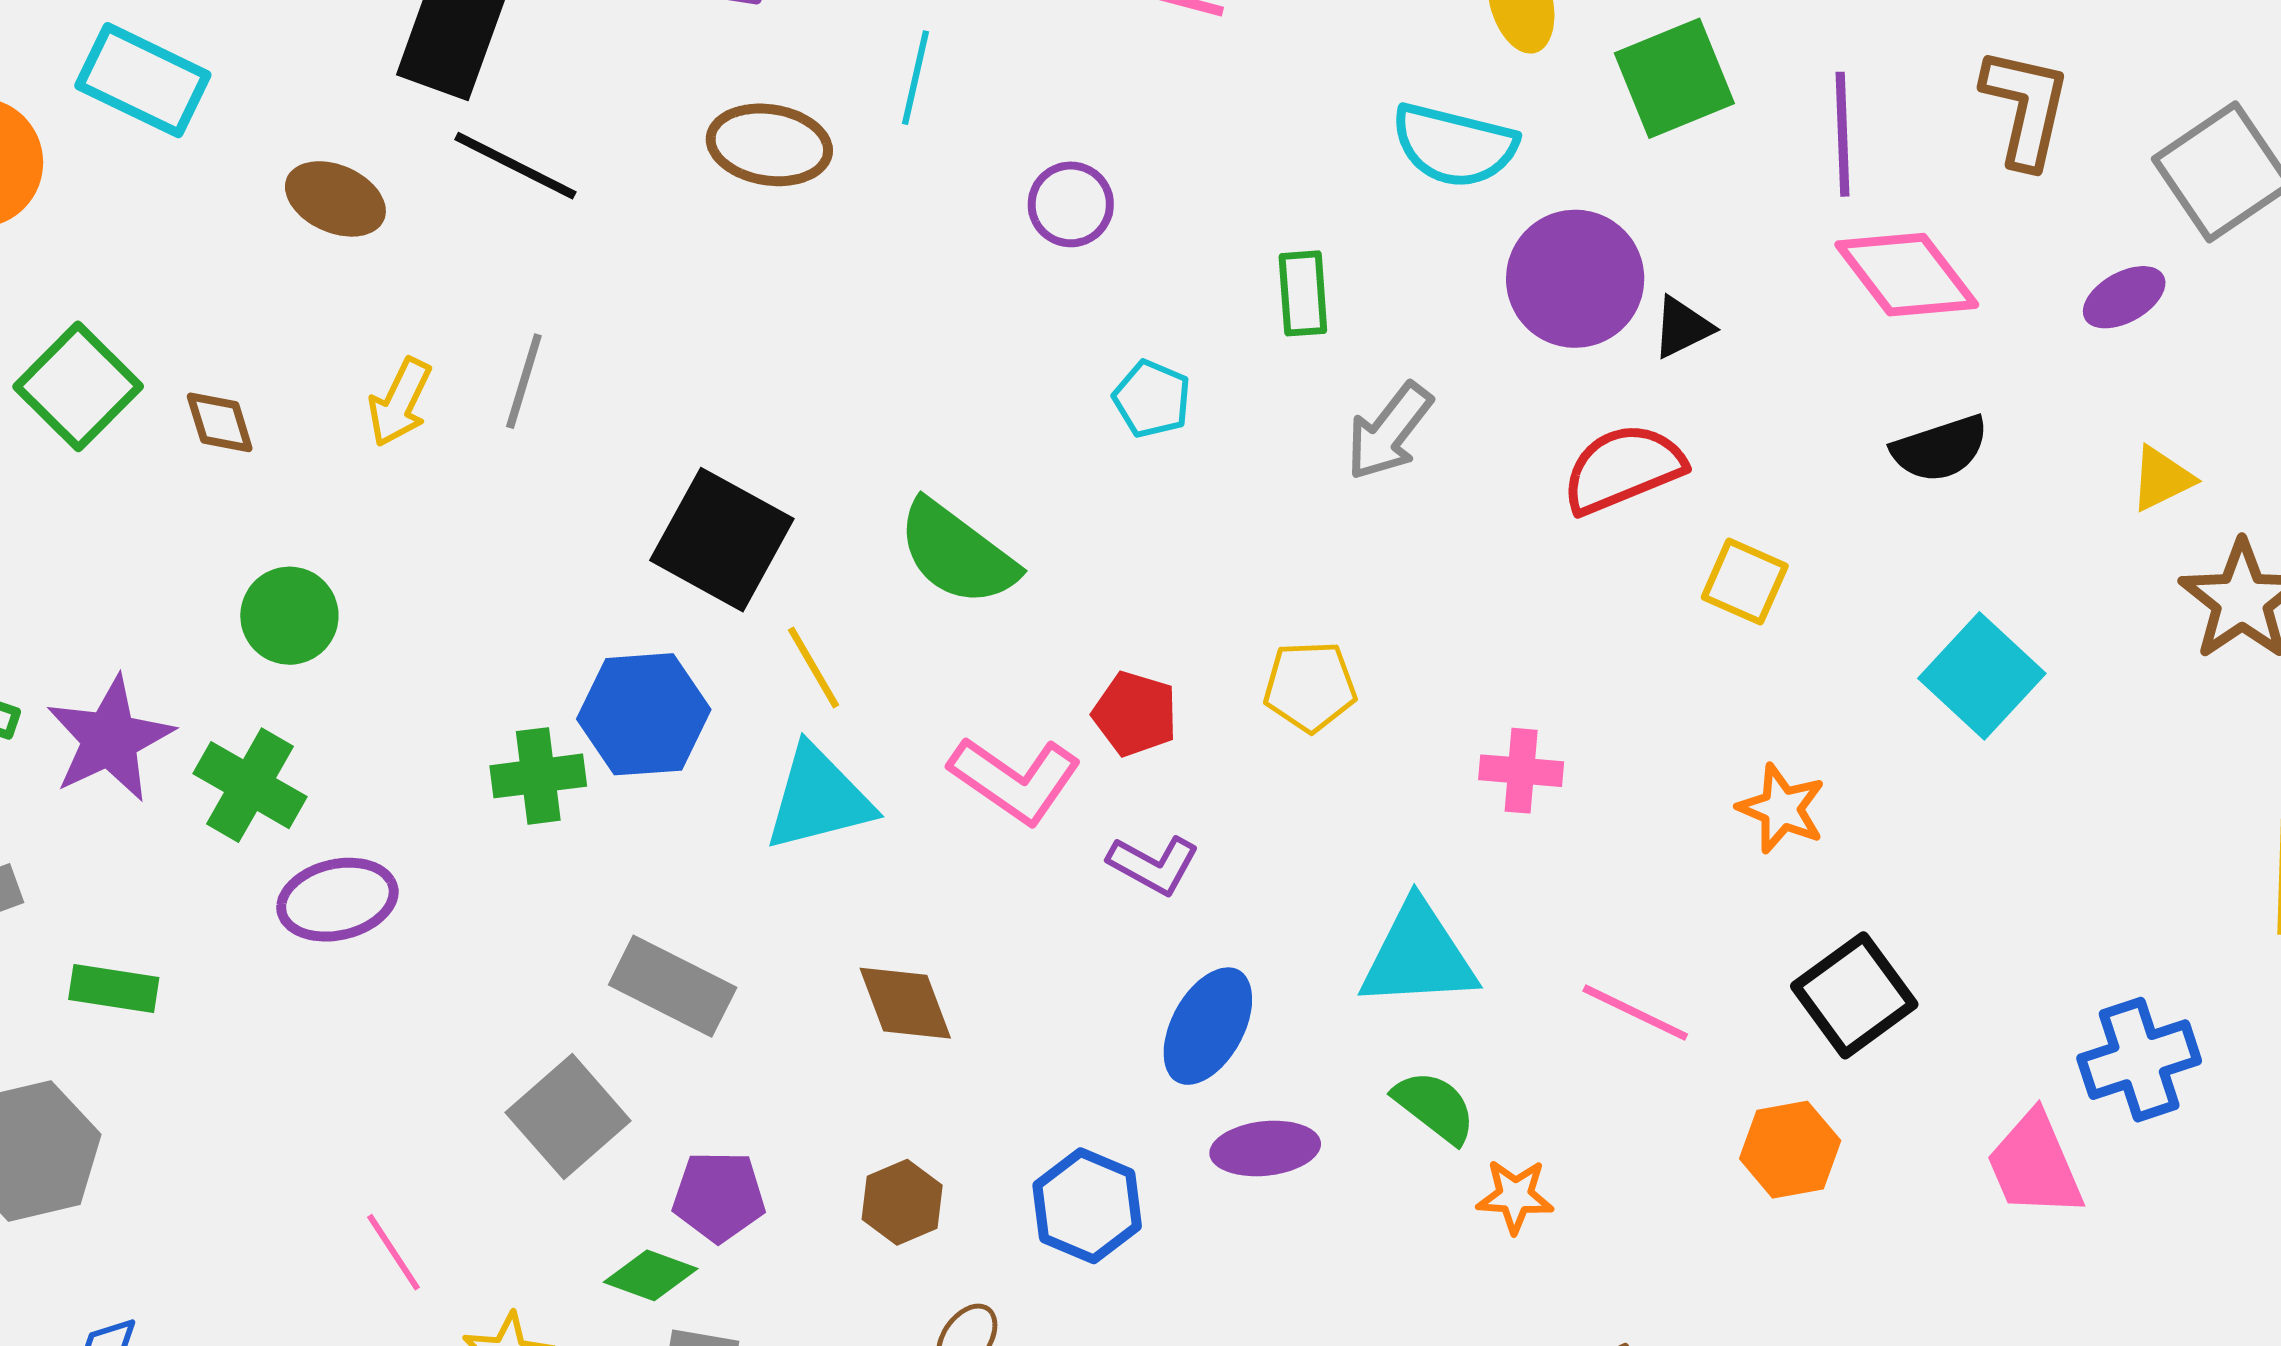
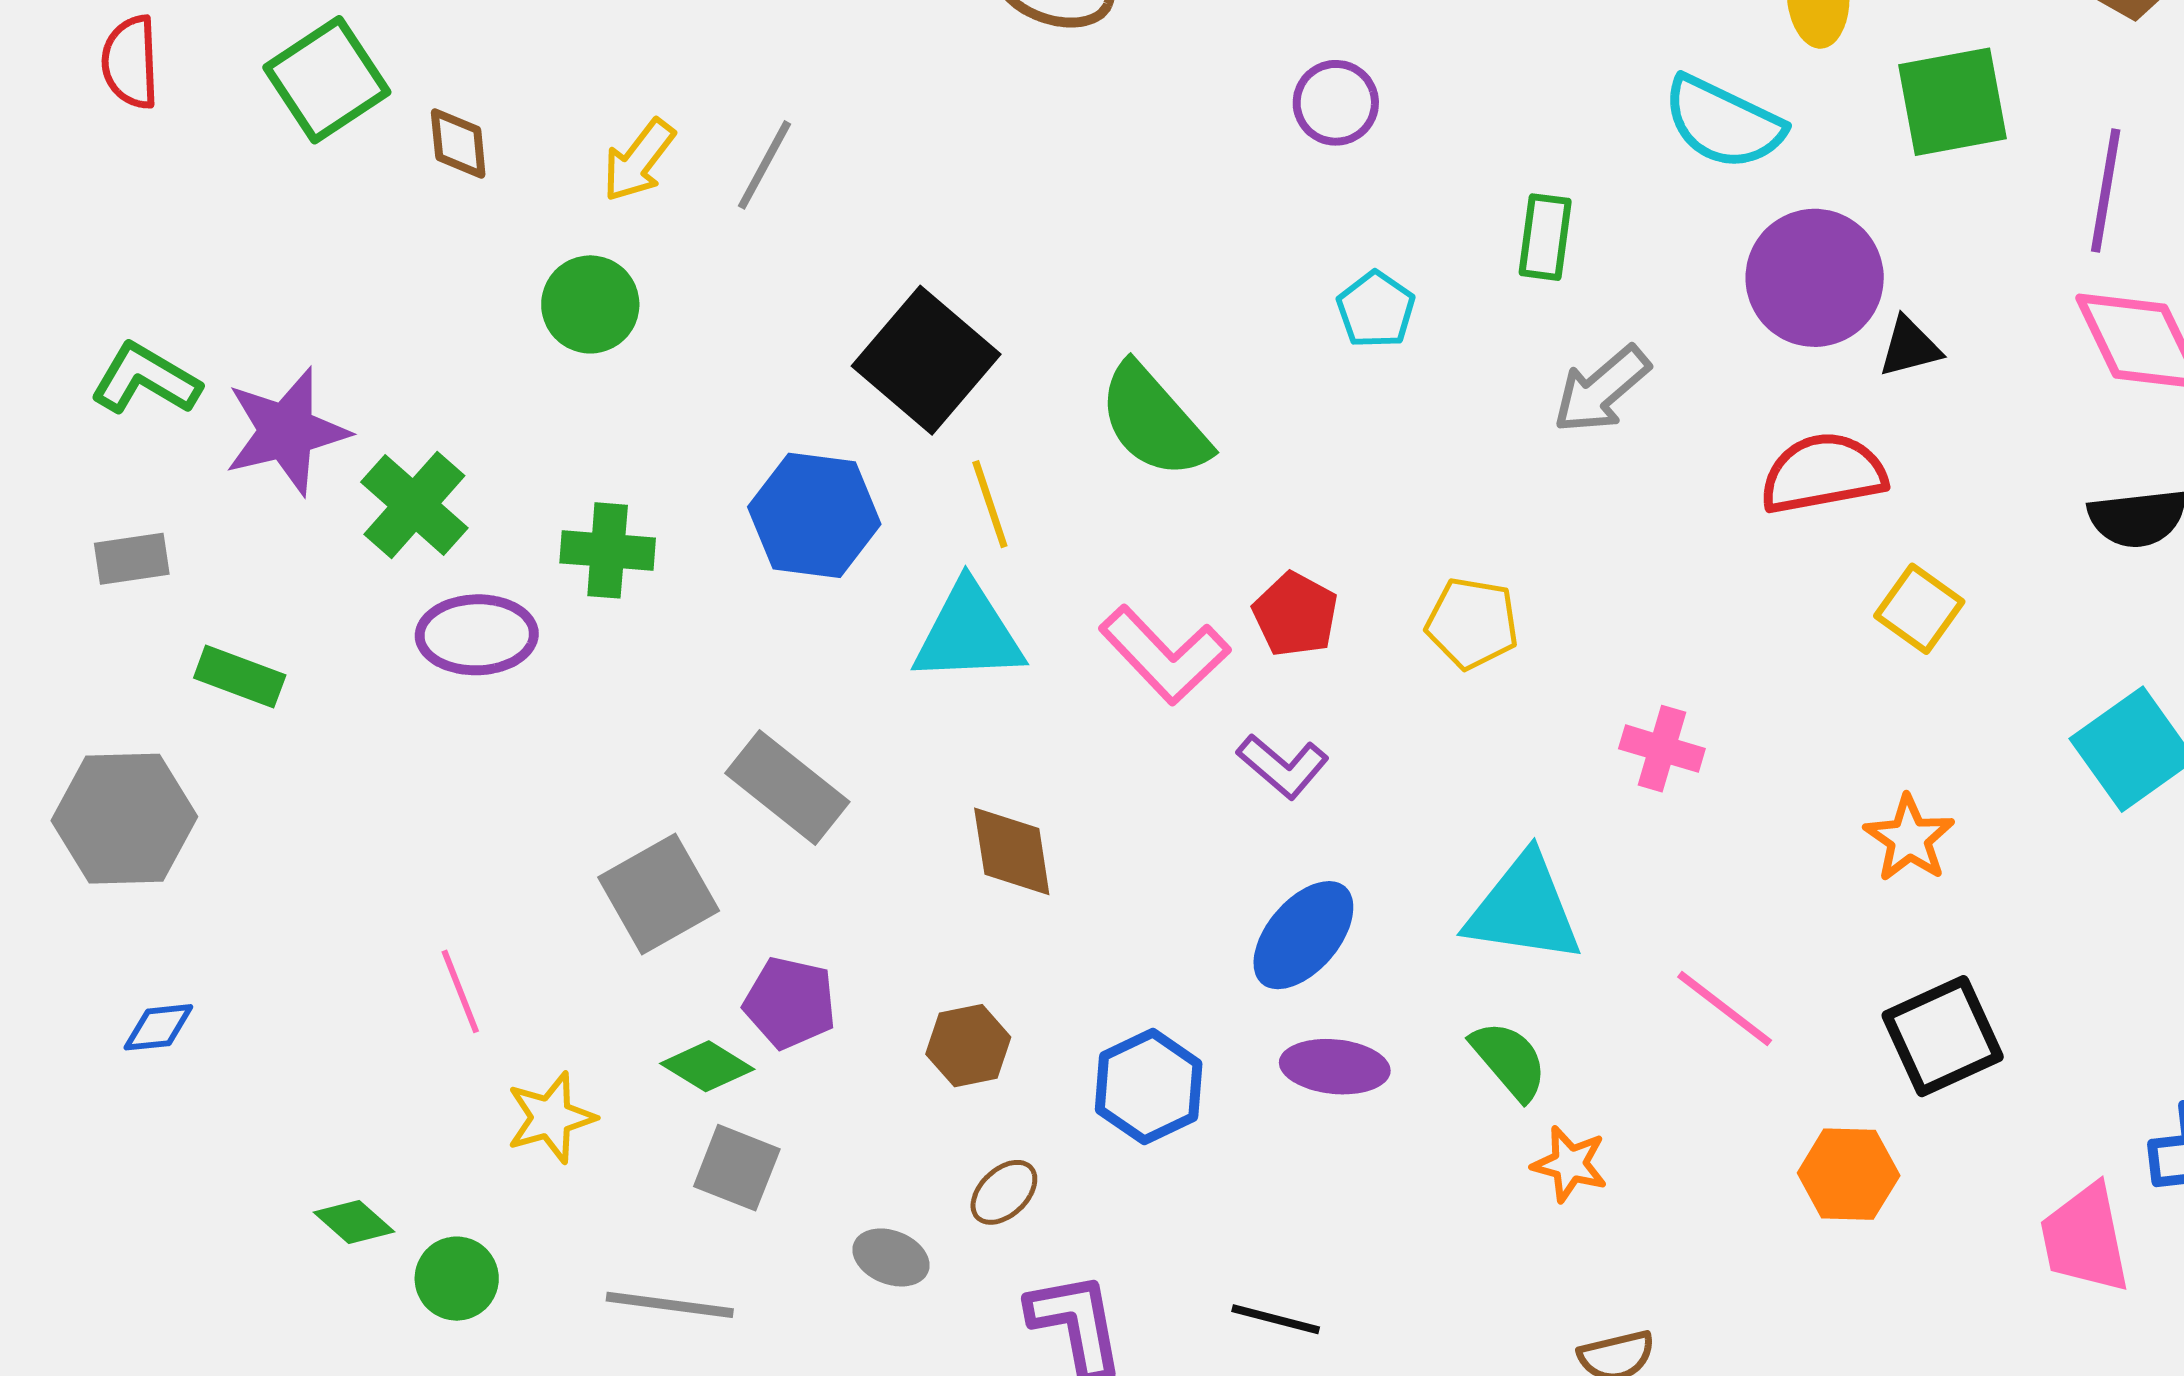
green circle: (289, 616) -> (590, 304), moved
green cross: (538, 776) -> (608, 550), moved

